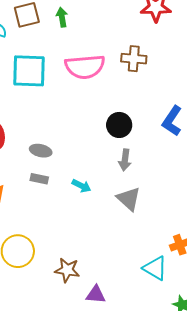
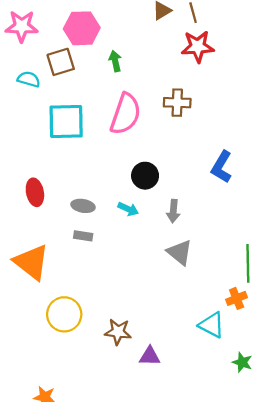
green arrow: (62, 17) -> (115, 61), moved
pink semicircle: (85, 67) -> (126, 114), turned -63
black circle: (119, 125) -> (145, 176), moved
cyan arrow: (81, 186) -> (128, 209), moved

